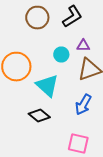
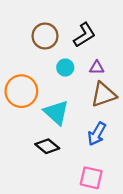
cyan circle: (61, 54) -> (65, 68), moved

